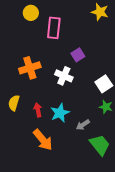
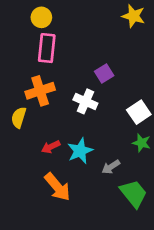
pink rectangle: (54, 28) -> (47, 48), moved
yellow semicircle: (14, 103) -> (19, 117), moved
red arrow: (38, 110) -> (51, 147), turned -104

